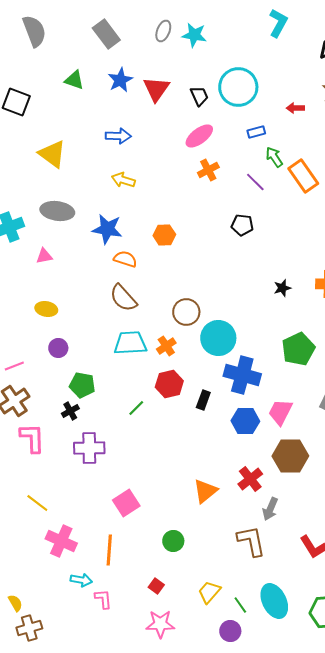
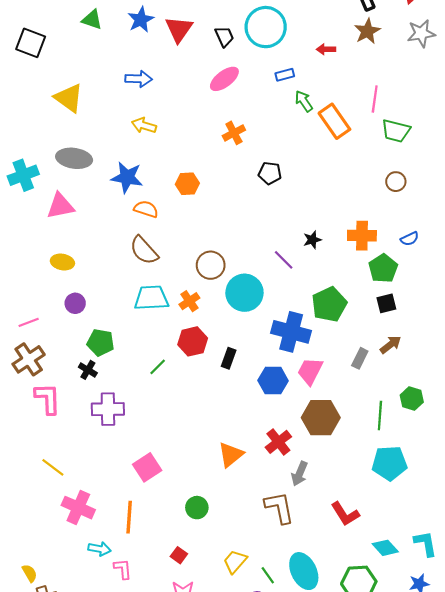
orange cross: (208, 170) -> (234, 133), moved
purple line: (255, 182) -> (284, 260), moved
pink triangle: (44, 256) -> (60, 206), size x1.6
blue cross: (242, 375) -> (291, 332), moved
black cross: (70, 411) -> (88, 370), turned -30

